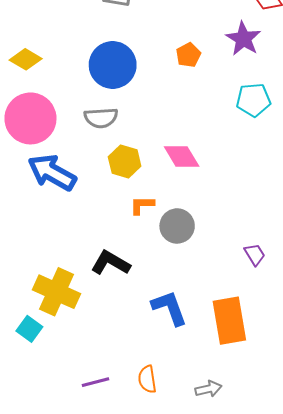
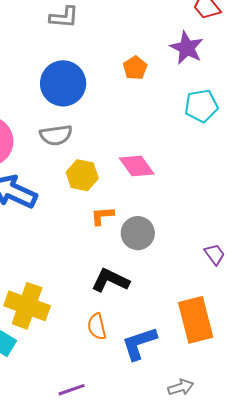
black L-shape: (111, 263) -> (110, 280), moved
blue L-shape: (169, 308) -> (139, 343), moved, turned -84
orange semicircle: (147, 379) -> (97, 327), moved

